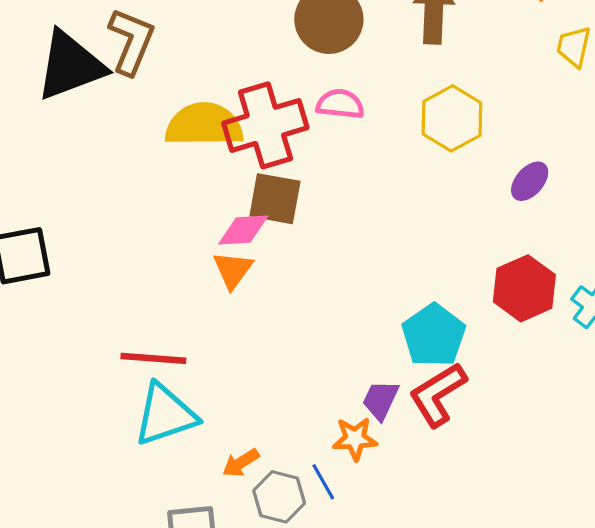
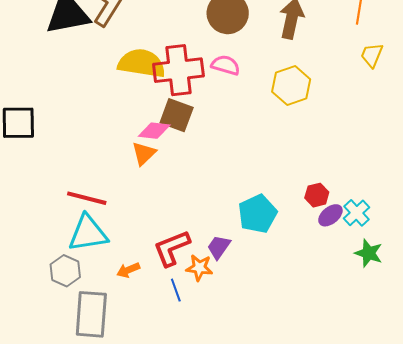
purple ellipse: (530, 181) -> (330, 215), moved
red hexagon: (524, 288) -> (317, 195), size x0.6
red L-shape: (438, 395) -> (172, 248), moved
gray hexagon: (279, 497) -> (65, 271), moved

